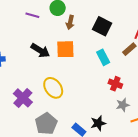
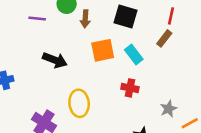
orange square: (65, 49) -> (103, 50), moved
red cross: (115, 84) -> (130, 88), moved
yellow ellipse: (53, 88) -> (79, 103), turned 40

